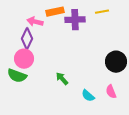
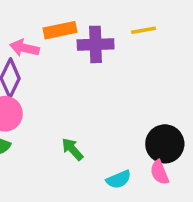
black circle: (116, 62) -> (165, 144), moved
cyan semicircle: (88, 96) -> (119, 179), turned -64

